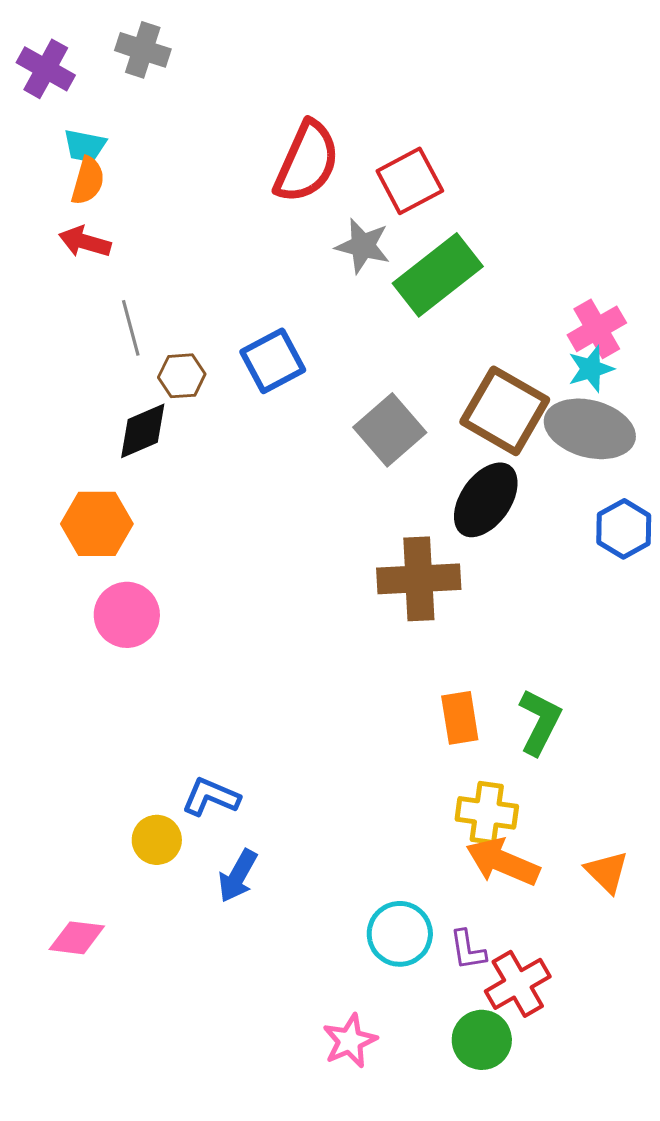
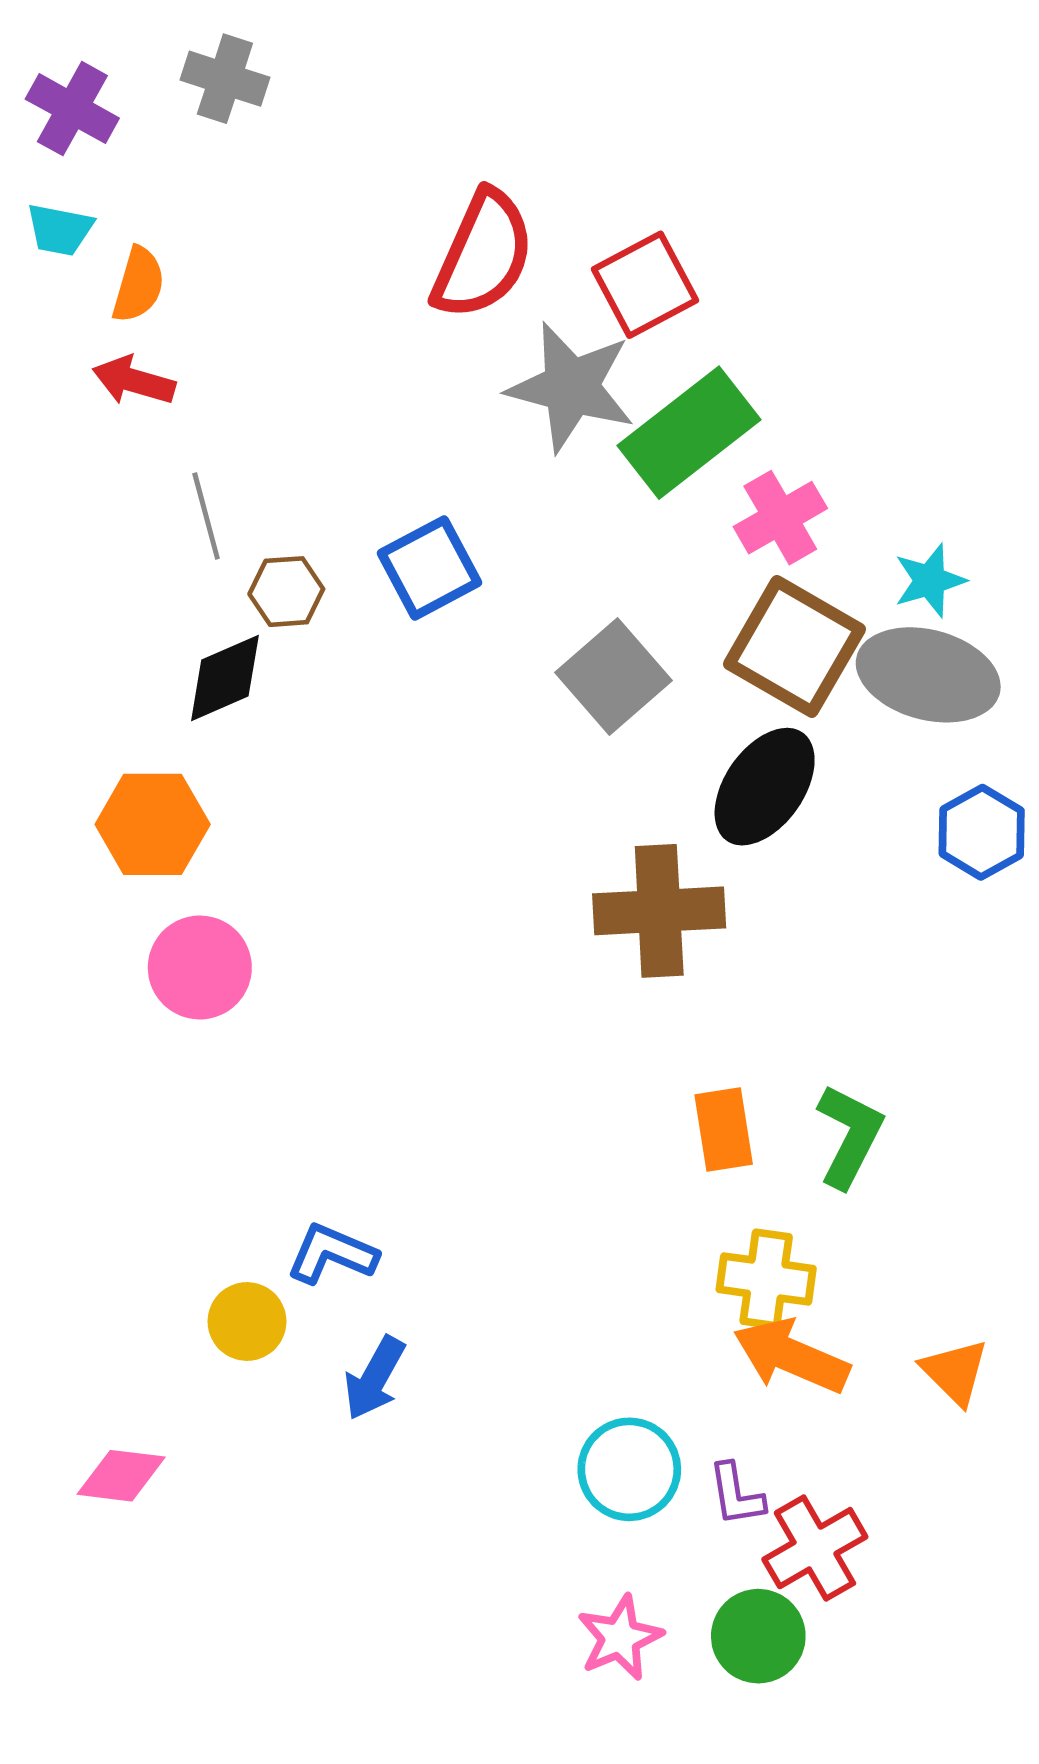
cyan trapezoid: (85, 146) -> (60, 230), moved
gray star: (363, 246) -> (571, 387), size x1.5
pink cross: (597, 329) -> (780, 518), moved
pink star: (350, 1041) -> (620, 1638), moved

